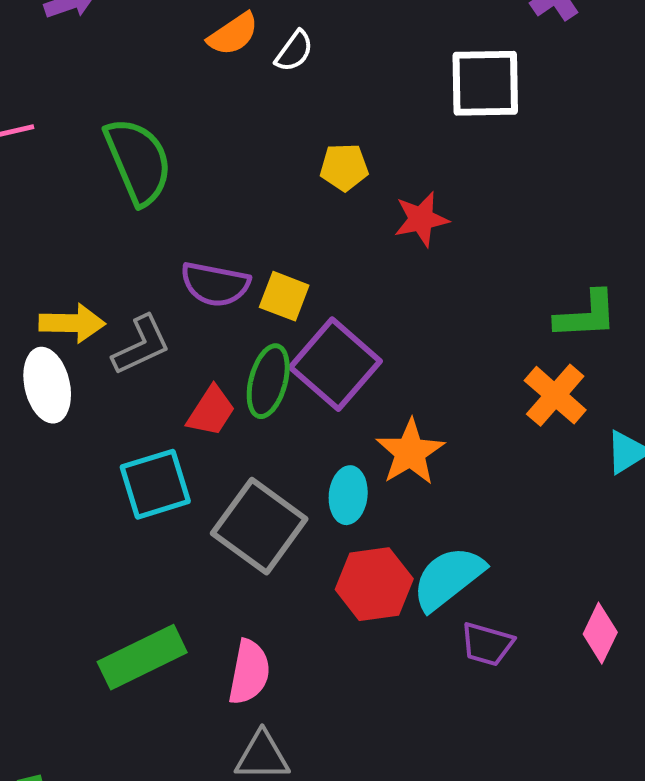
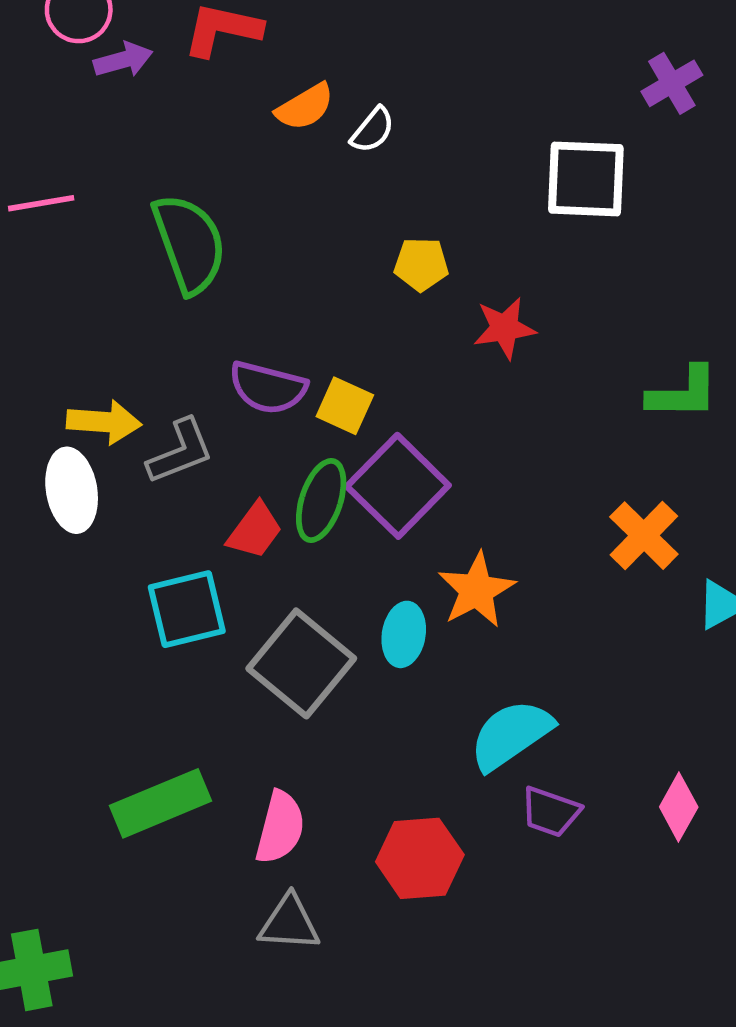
green L-shape: (586, 315) -> (683, 393), moved
red hexagon: (374, 584) -> (420, 858), moved

